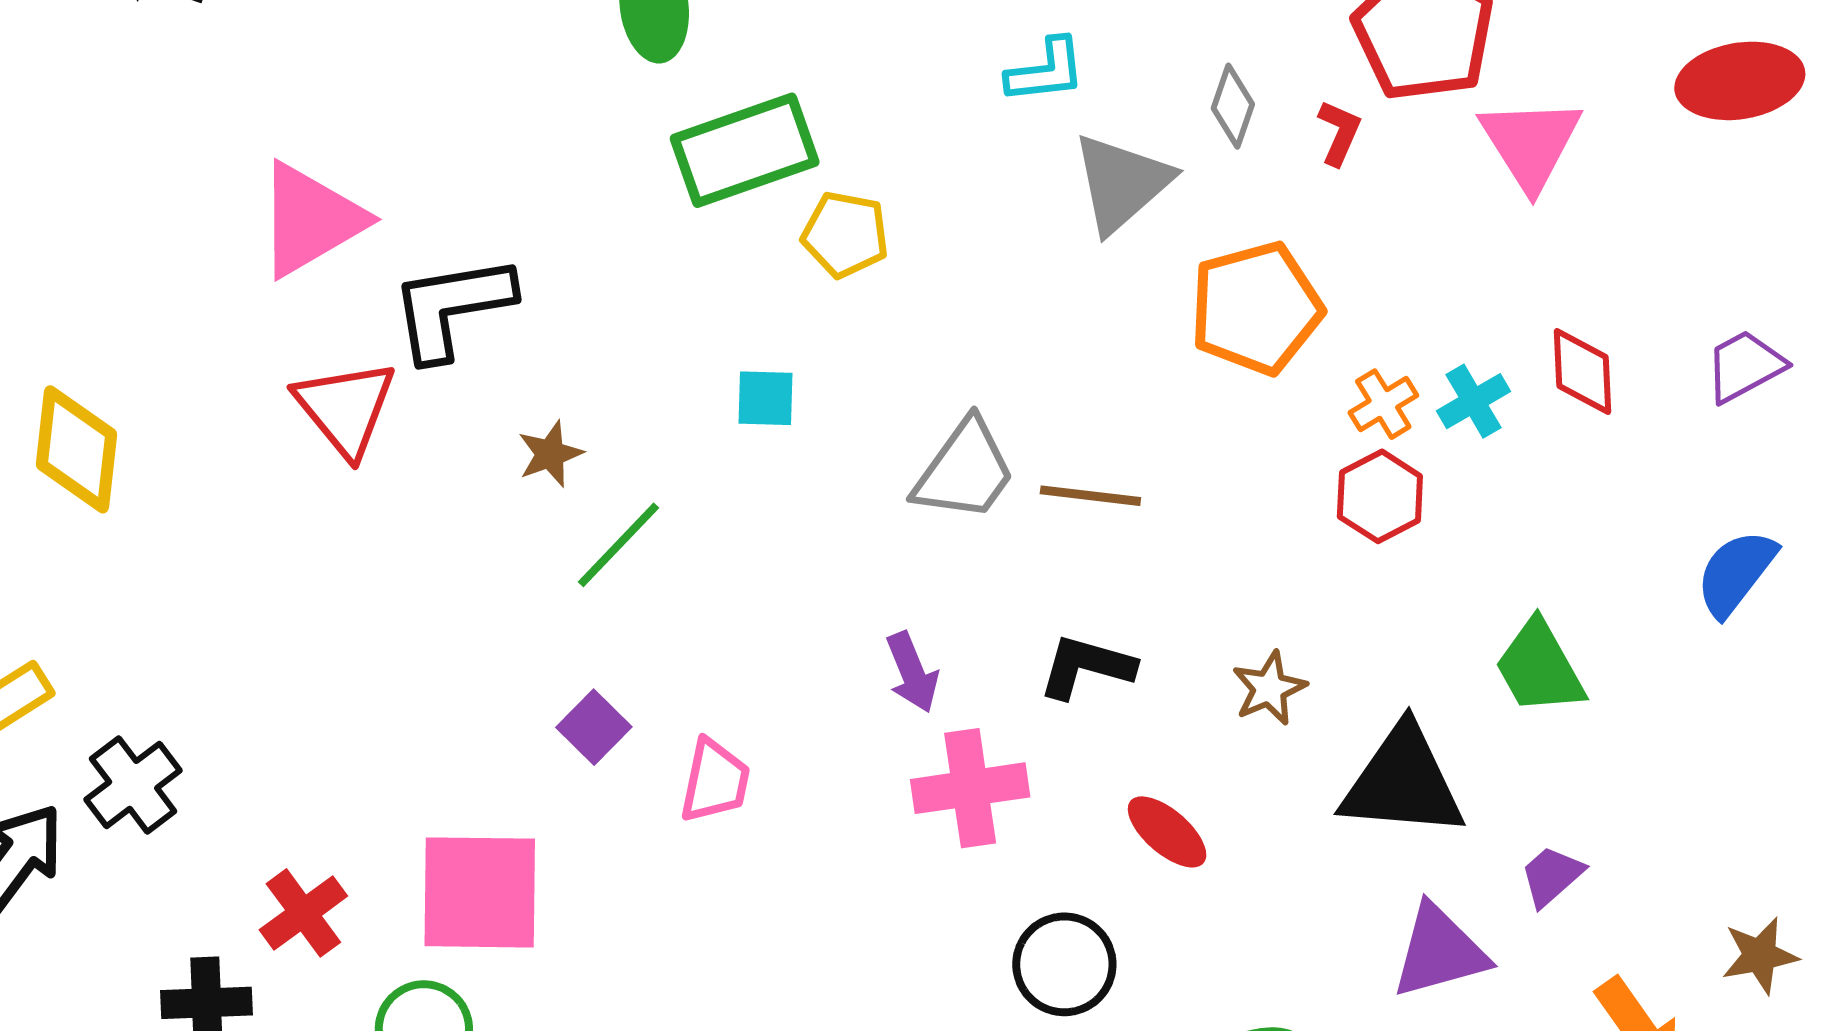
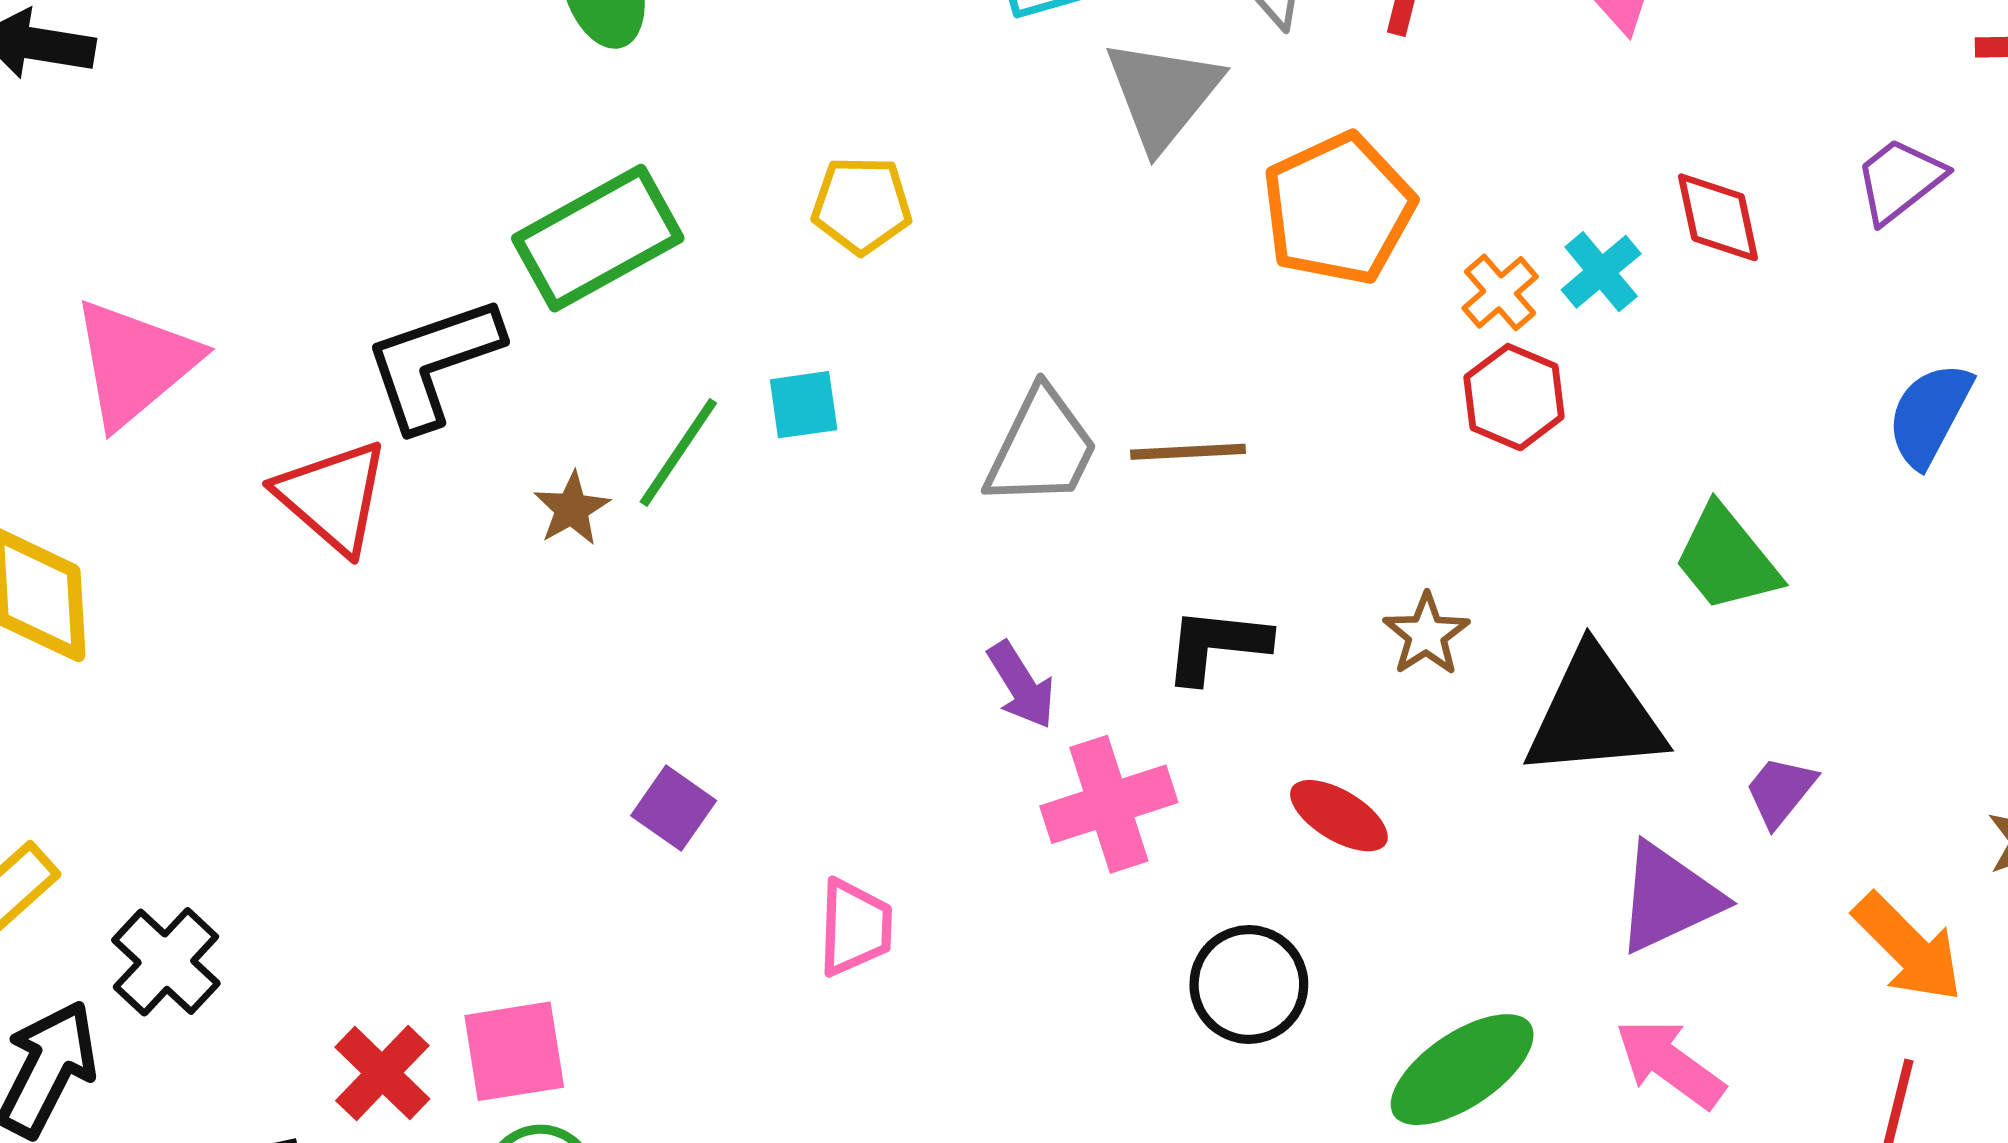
green rectangle: (745, 150) -> (598, 238), moved
pink triangle: (310, 220) -> (135, 363), moved
green line: (619, 545) -> (678, 452), moved
pink trapezoid: (715, 781) -> (855, 927), moved
pink square: (480, 892) -> (514, 1051), moved, size x0.7

